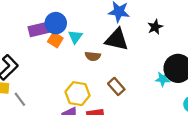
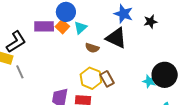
black star: (155, 27) -> (151, 22), moved
purple rectangle: (39, 29) -> (44, 26), moved
yellow hexagon: (78, 94) -> (91, 78), moved

